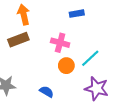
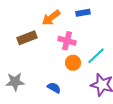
orange arrow: (24, 15) -> (51, 18), moved, turned -114

